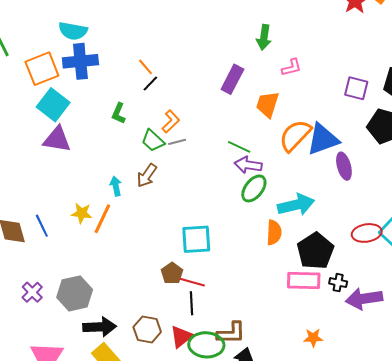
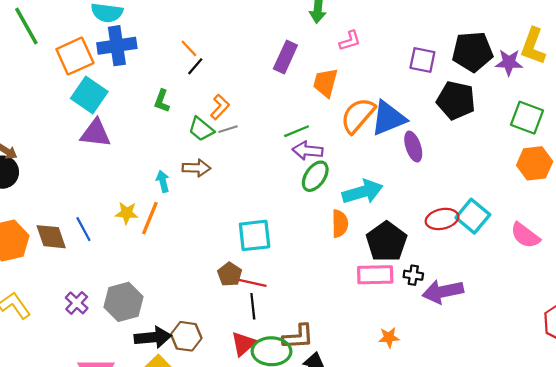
green line: (239, 147) -> (297, 131), turned -45
brown arrow: (147, 176) -> (196, 168), turned -120
brown hexagon: (147, 329) -> (186, 336), moved

